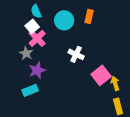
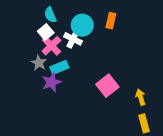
white cross: (76, 54) -> (73, 39), moved
pink square: (101, 75) -> (107, 86), moved
cyan rectangle: (30, 90) -> (59, 67), moved

